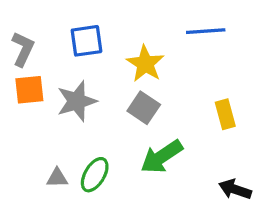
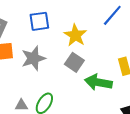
blue line: (206, 31) -> (112, 15), turned -45
green arrow: (162, 157) -> (98, 82), moved, turned 44

